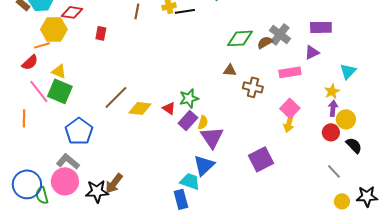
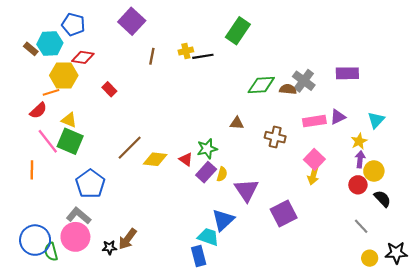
red rectangle: (101, 33) -> (109, 89), moved, turned -56
brown semicircle: (265, 42) -> (288, 89), turned 35
purple triangle: (312, 52) -> (338, 117), moved
brown triangle: (230, 70) -> (237, 123), moved
purple triangle: (212, 137) -> (246, 190), moved
black star: (97, 191) -> (109, 247), size x0.6

